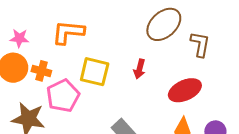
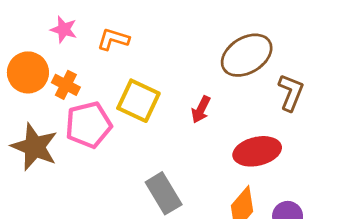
orange L-shape: (68, 32) -> (113, 39), size x0.7
pink star: (19, 38) -> (64, 29), moved

